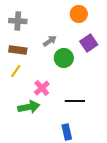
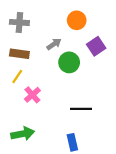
orange circle: (79, 14) -> (77, 20), moved
pink cross: (42, 88) -> (32, 95), moved
green arrow: (29, 107) -> (23, 134), moved

